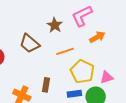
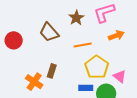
pink triangle: (107, 77) -> (120, 76), turned 48
brown rectangle: (46, 85) -> (52, 71), moved

